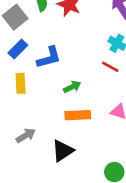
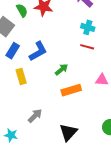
black triangle: (63, 151) -> (68, 132), moved

